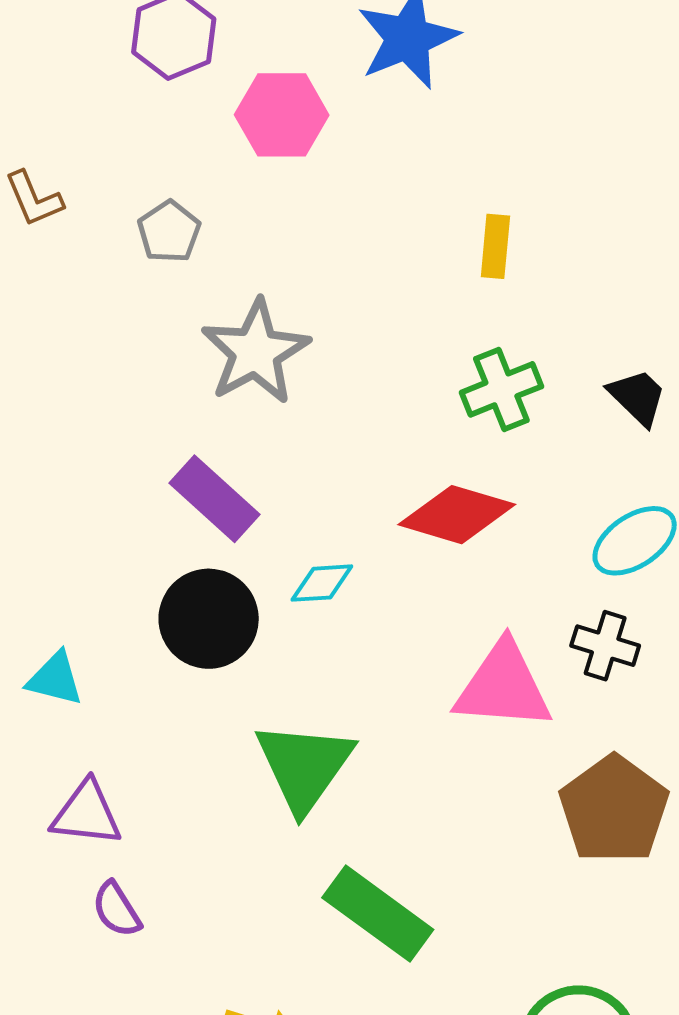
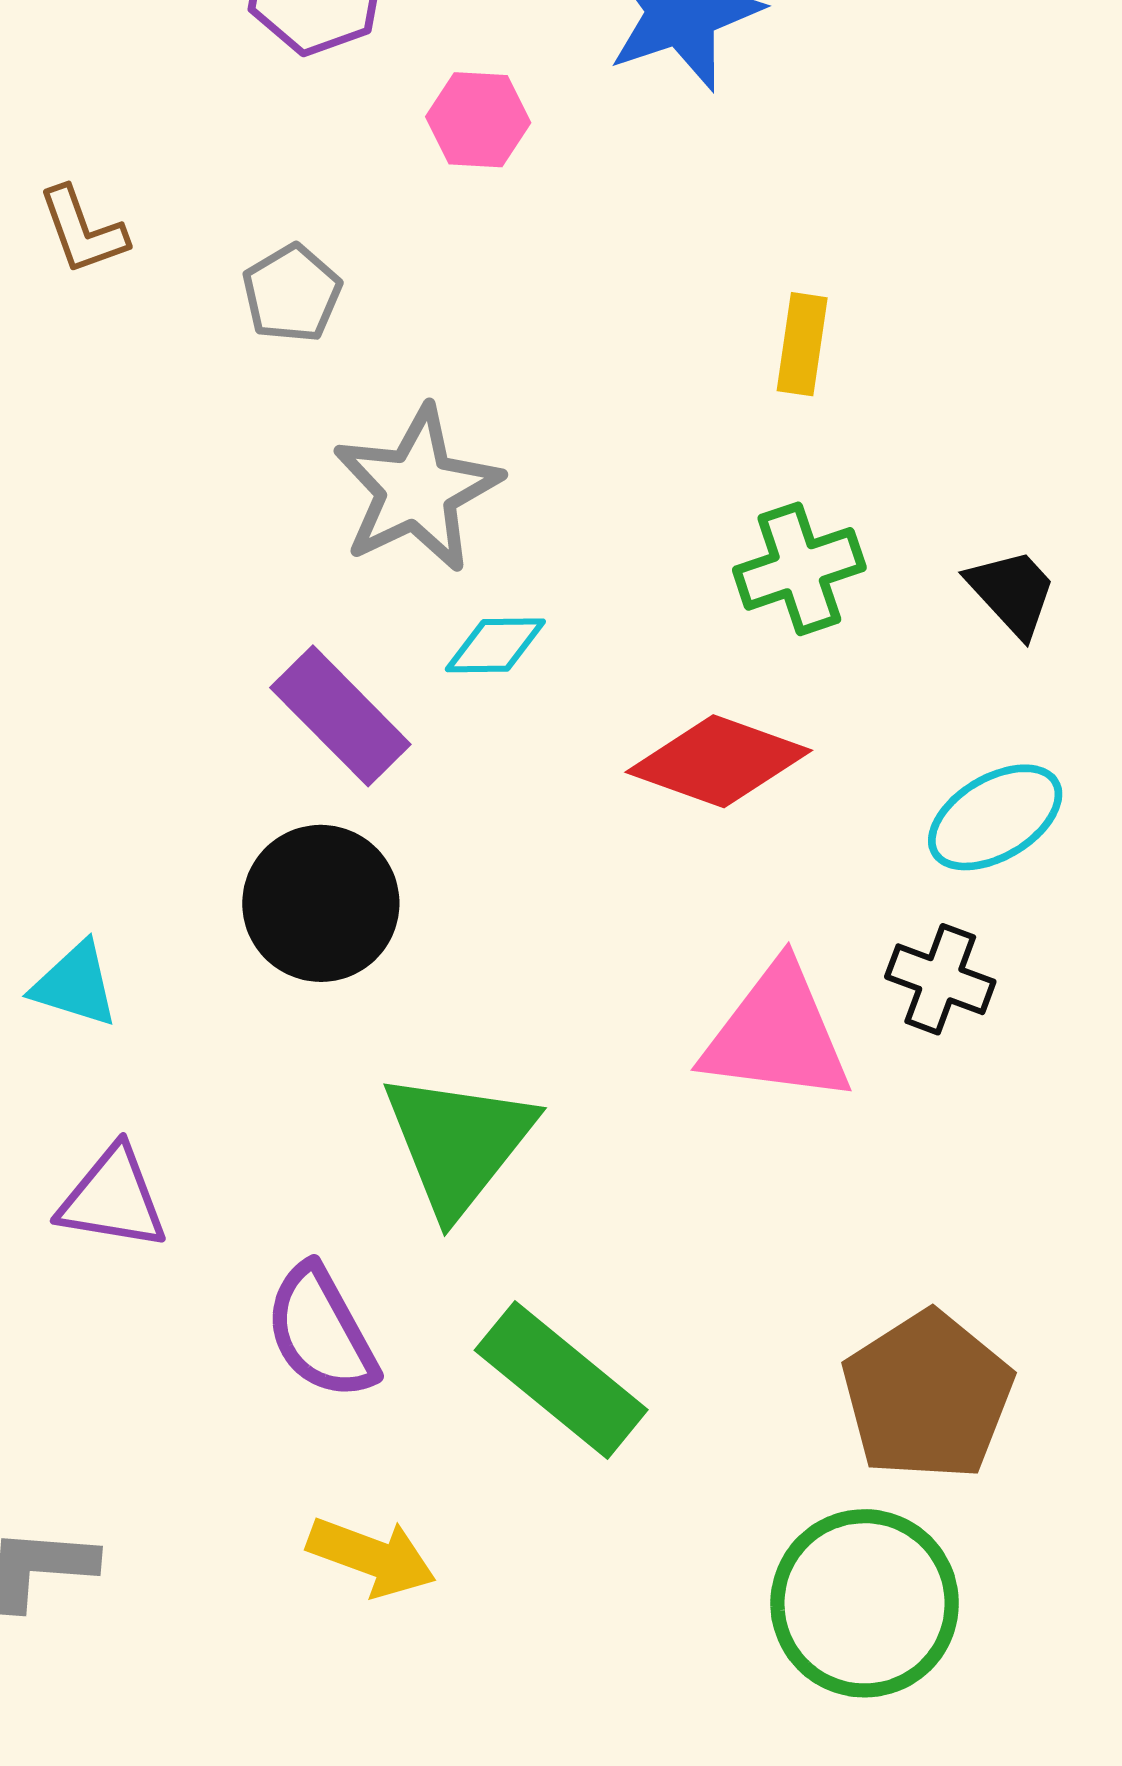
pink hexagon: (282, 115) -> (478, 120), size x0.7
cyan diamond: (322, 583) -> (495, 645), moved
brown pentagon: (614, 809) -> (928, 1396), moved
purple semicircle: (117, 909) -> (321, 1332), moved, size x1.5

